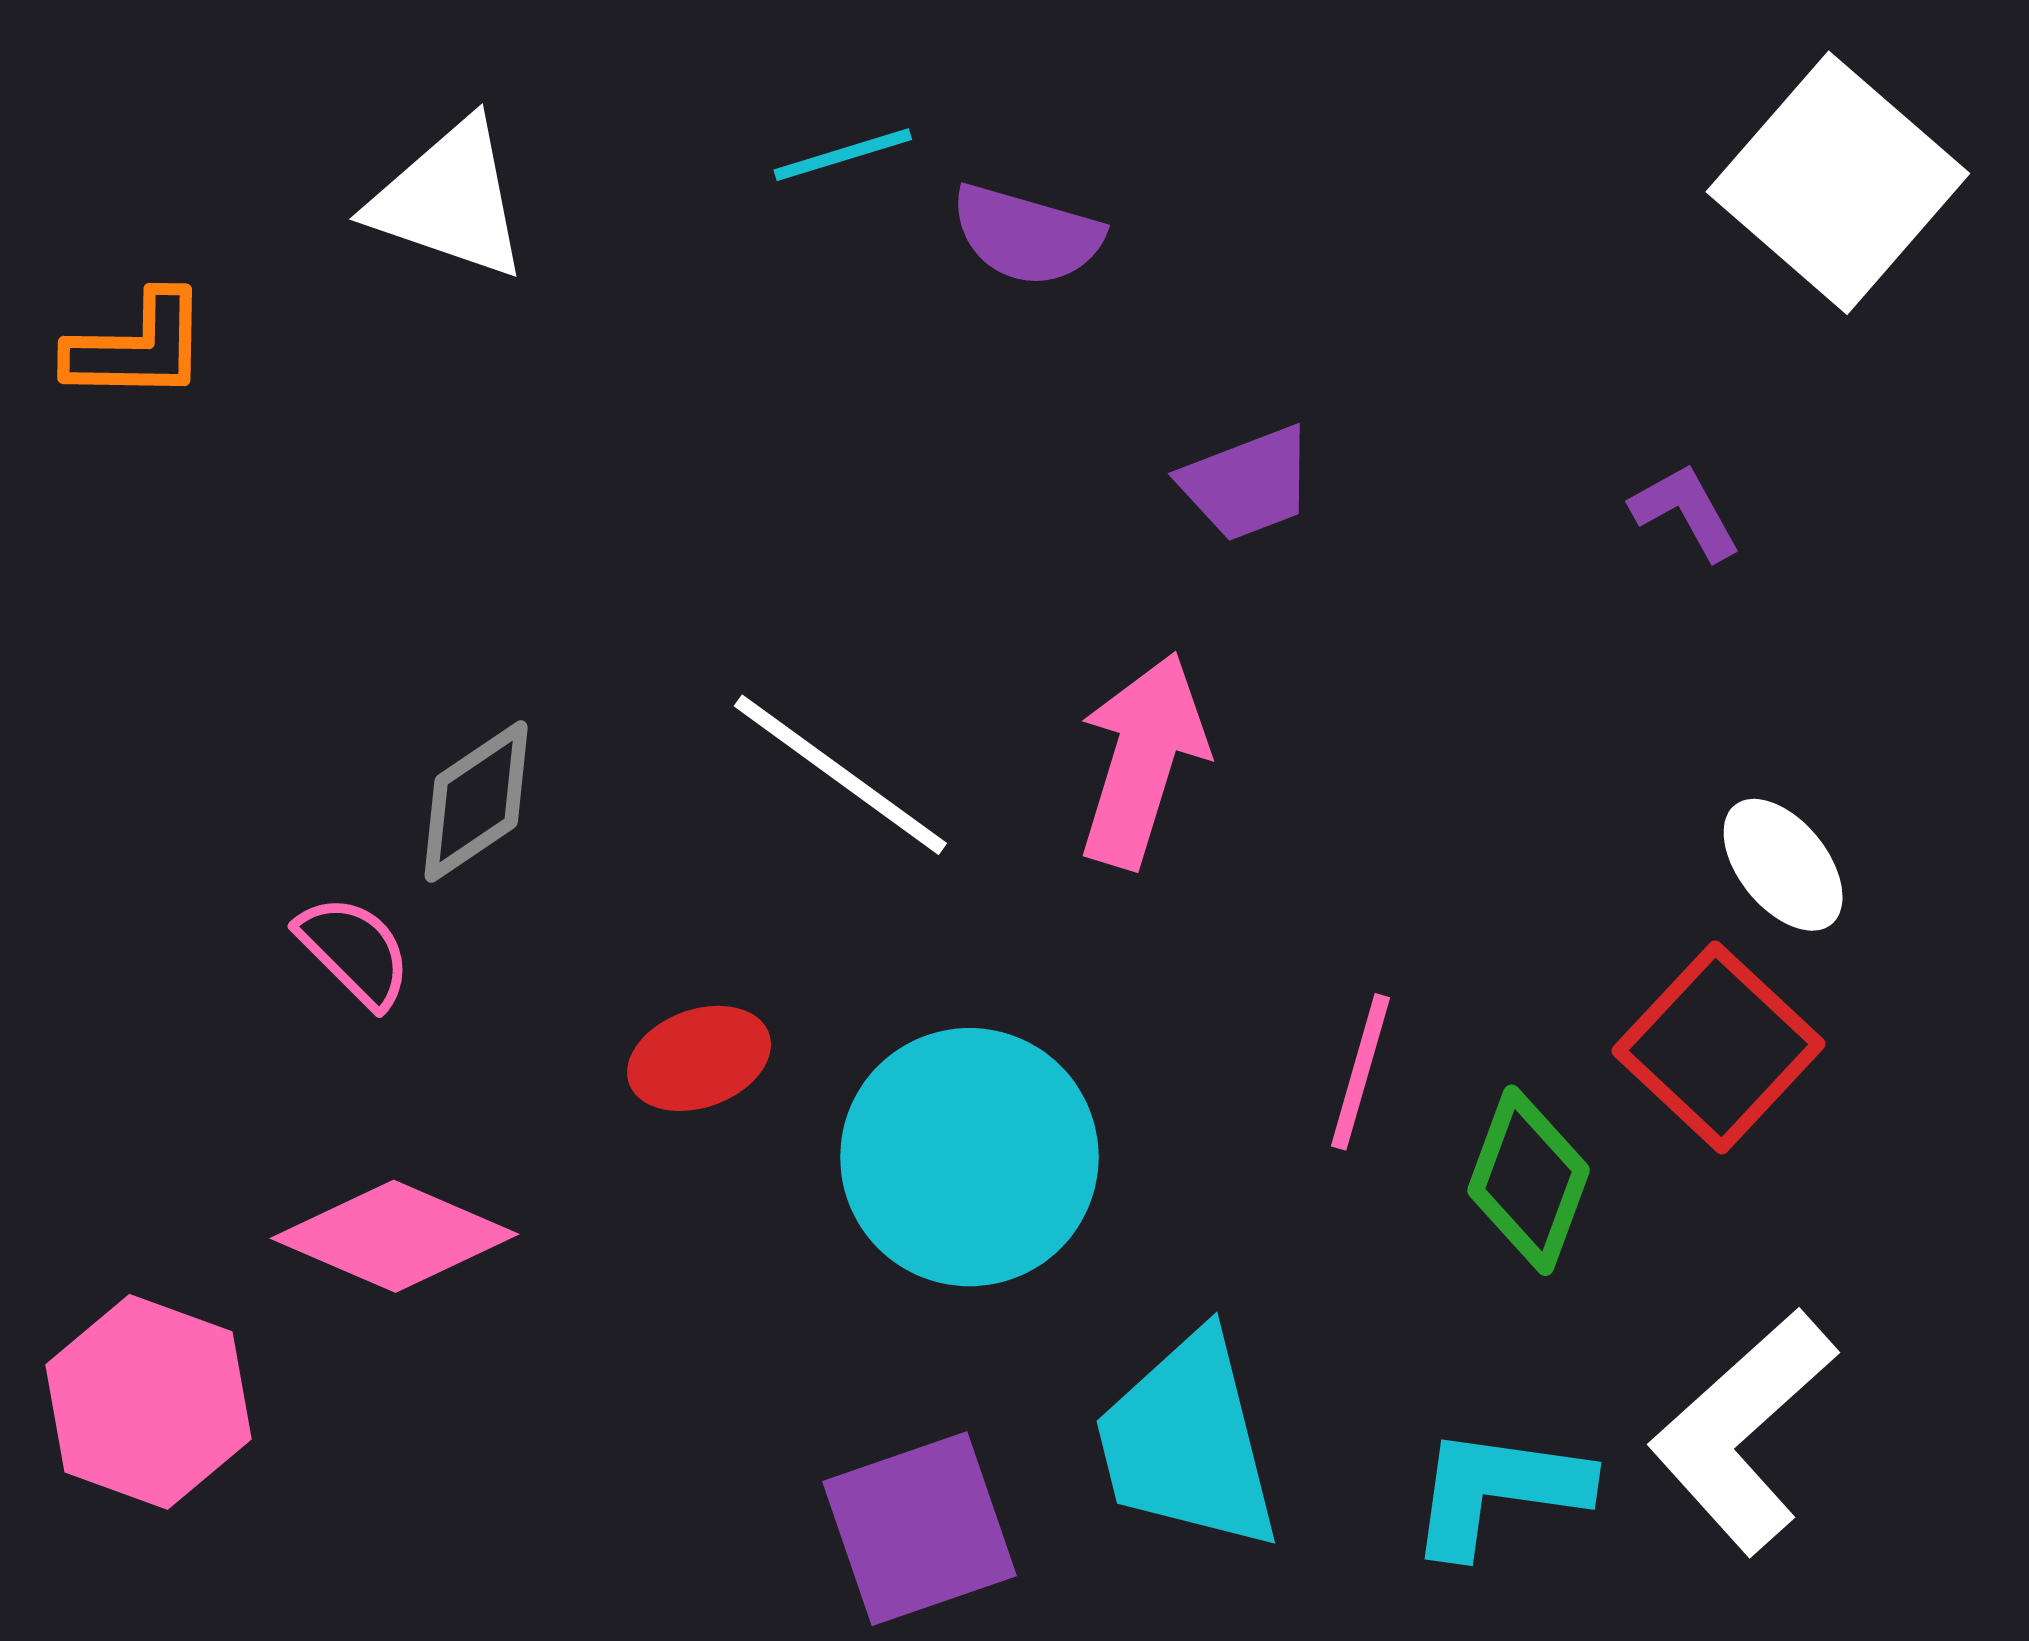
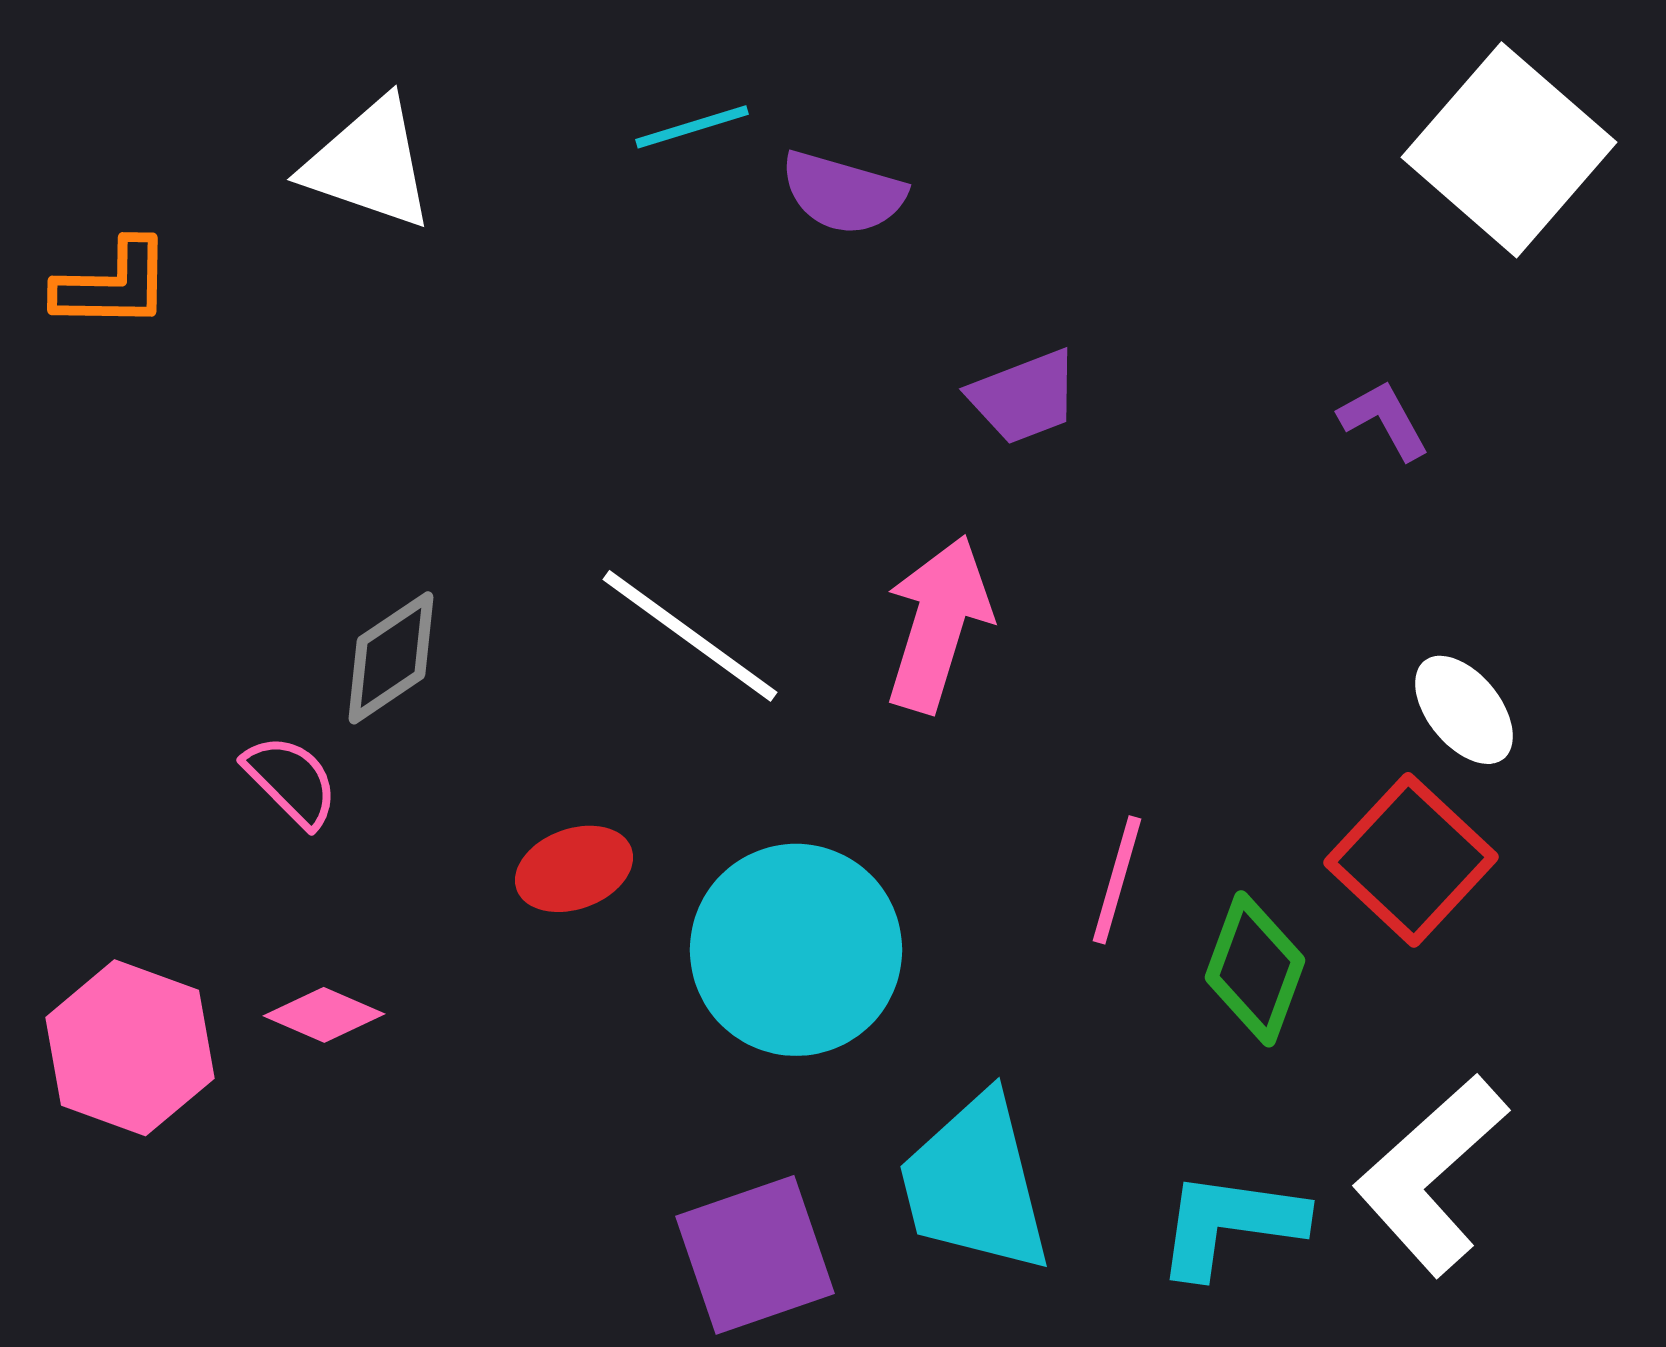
pink diamond: (395, 1236) -> (324, 1015), size x0.6
pink hexagon: (149, 1402) -> (130, 1048), moved

